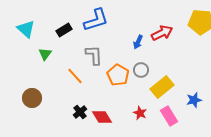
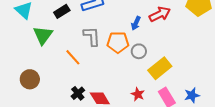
green triangle: (45, 54) -> (43, 35), size x1.5
orange pentagon: (118, 75) -> (118, 42), moved, turned -30
blue star: (194, 100) -> (192, 95), moved

